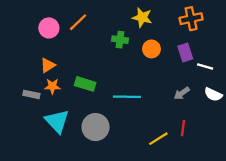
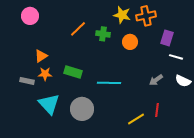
orange cross: (191, 19) -> (146, 16), moved
orange line: (78, 22) -> (78, 29), moved
pink circle: (49, 28) -> (30, 16), moved
purple rectangle: (185, 52) -> (167, 38), moved, turned 35

